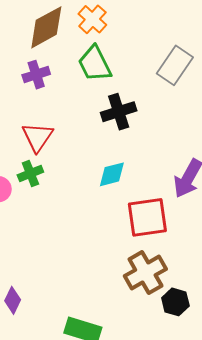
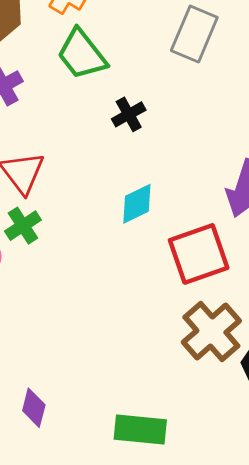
black cross: (119, 112) -> (129, 114), size x0.7

